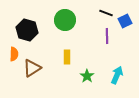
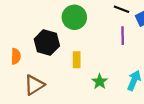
black hexagon: (27, 30) -> (47, 43), moved
brown triangle: (32, 68) -> (34, 85), moved

